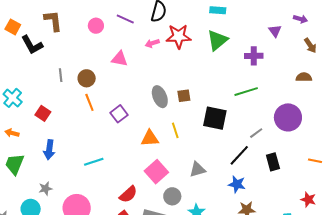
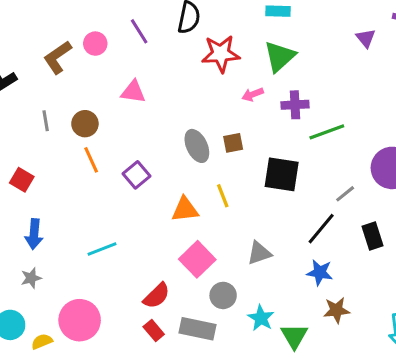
purple line: (125, 19) -> (139, 31), turned 36
brown L-shape: (53, 21) -> (58, 57), moved, turned -115
pink arrow: (152, 43) -> (253, 94), moved
purple cross: (254, 56) -> (295, 105), moved
gray star: (45, 189) -> (31, 278), moved

